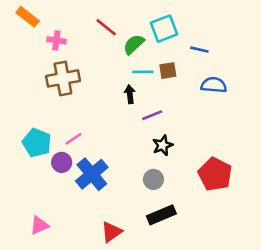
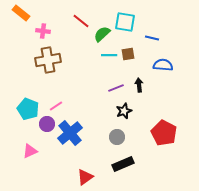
cyan square: (164, 29) -> (125, 22), turned 30
black arrow: (130, 94) -> (139, 85), moved
pink triangle: (39, 225) -> (30, 151), moved

